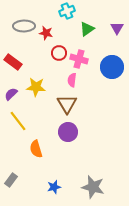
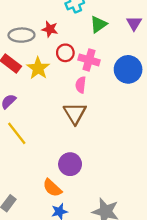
gray ellipse: (24, 26) -> (21, 35), moved
yellow star: (36, 87) -> (38, 68), moved, turned 30
purple circle: (68, 132) -> (70, 164), moved
orange semicircle: (36, 149) -> (52, 188), moved, turned -30

